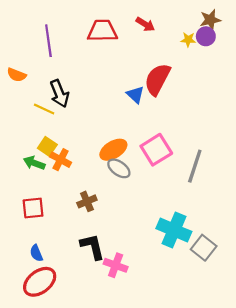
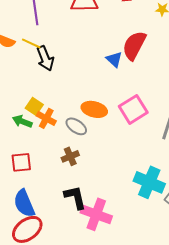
yellow line: (44, 109) -> (31, 43), moved
orange ellipse: (113, 150) -> (94, 109), turned 45
gray ellipse: (119, 168) -> (76, 126), moved
blue semicircle: (36, 253) -> (24, 203), size x1.8
pink cross: (116, 265) -> (96, 214), size x1.4

